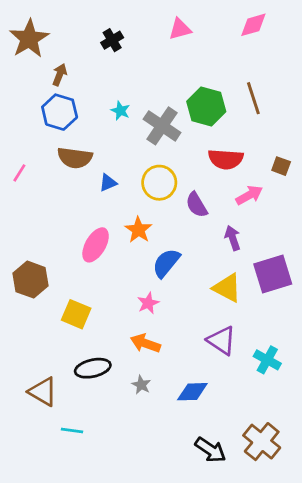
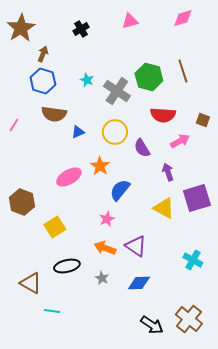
pink ellipse: (96, 245) -> (69, 177), turned 30
yellow square: (76, 314) -> (55, 227), turned 35
purple triangle: (222, 340) -> (136, 246), moved

